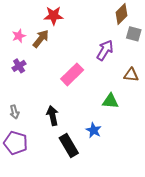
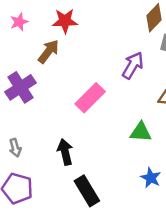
pink star: (19, 36) -> (19, 22), moved
purple cross: (19, 66) -> (20, 87), size x1.6
blue star: (94, 130) -> (151, 178), moved

